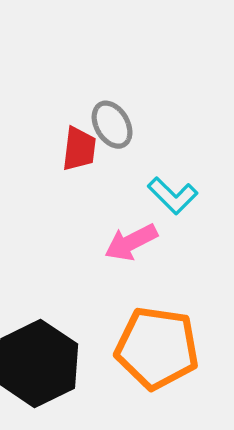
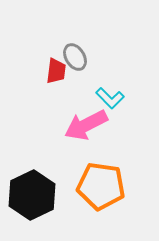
pink arrow: (131, 242) -> (86, 125), size x1.4

